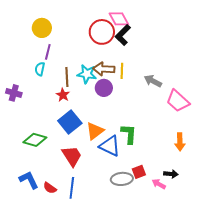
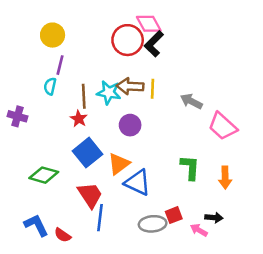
purple circle: (104, 88) -> (130, 125), moved
green L-shape: (129, 134) -> (190, 168), moved
blue line: (72, 188) -> (100, 218), moved

